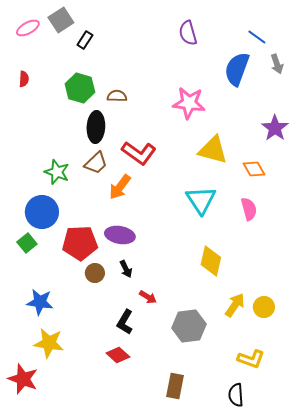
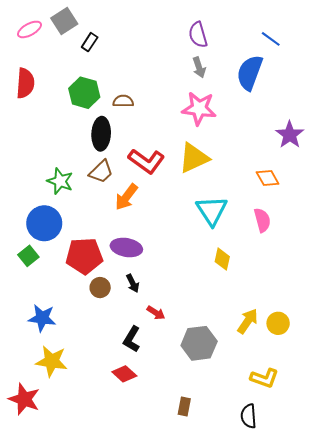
gray arrow: (277, 64) -> (199, 67), moved
red semicircle: (24, 79) -> (25, 83), size x1.8
yellow triangle: (213, 150) -> (194, 158), moved, turned -40
yellow diamond: (211, 261) -> (222, 259), moved, size x0.7
brown rectangle: (175, 386) -> (184, 407), size x0.7

